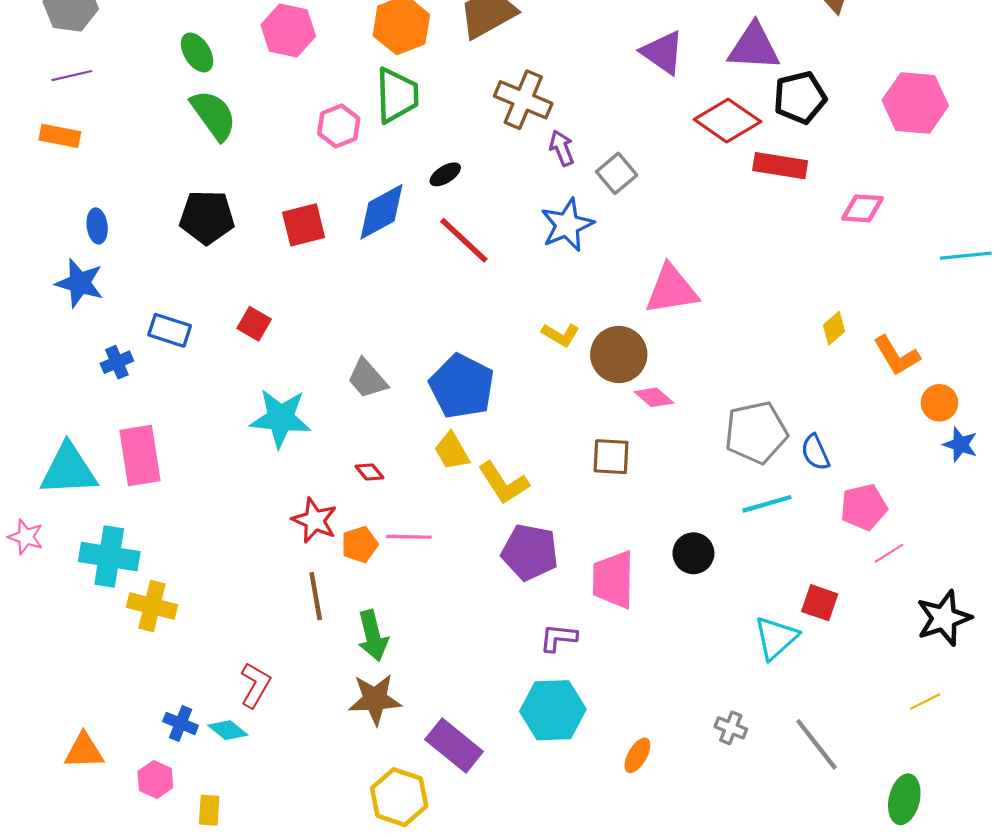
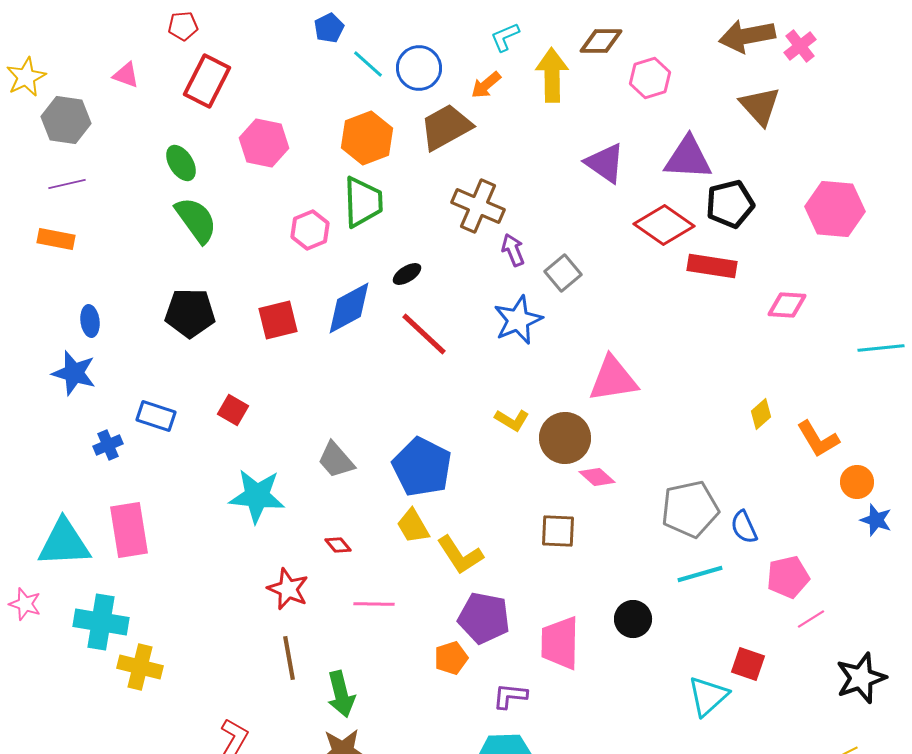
orange pentagon: (360, 544) -> (451, 658), moved

